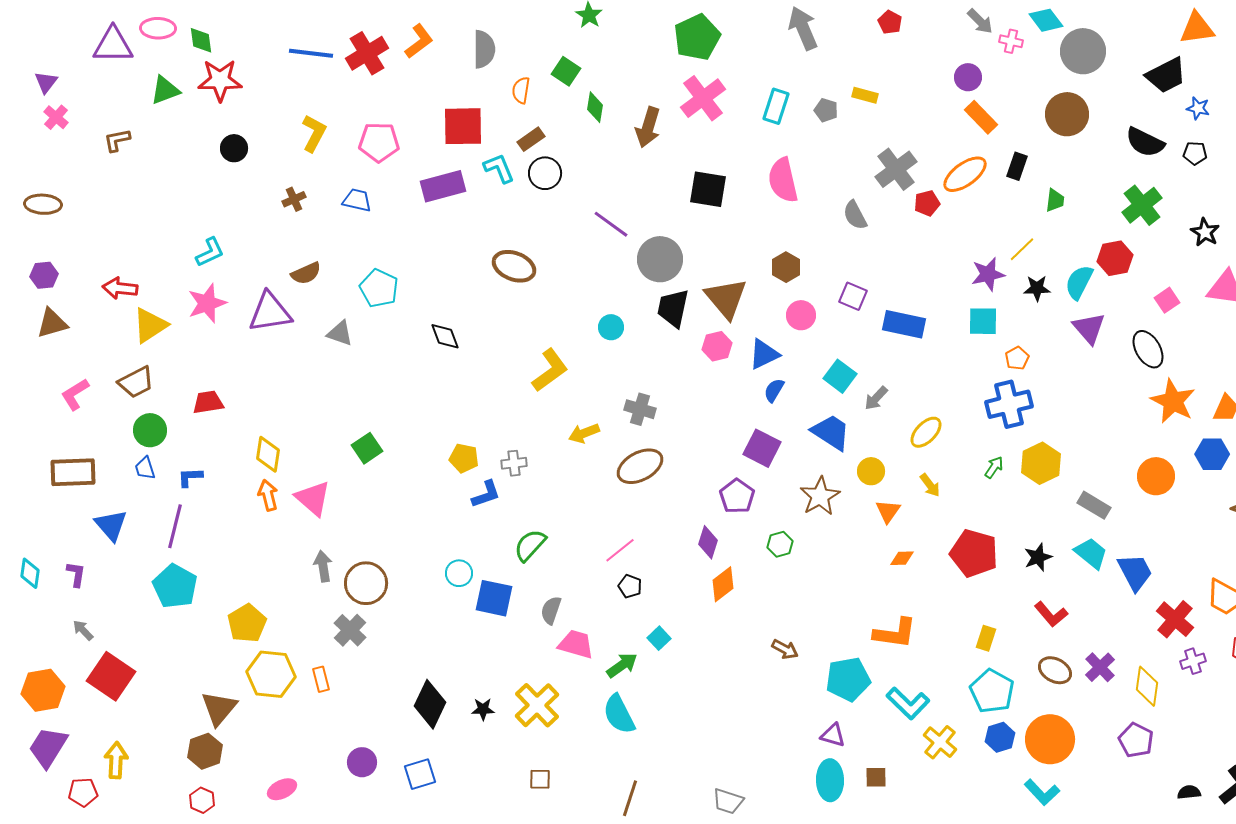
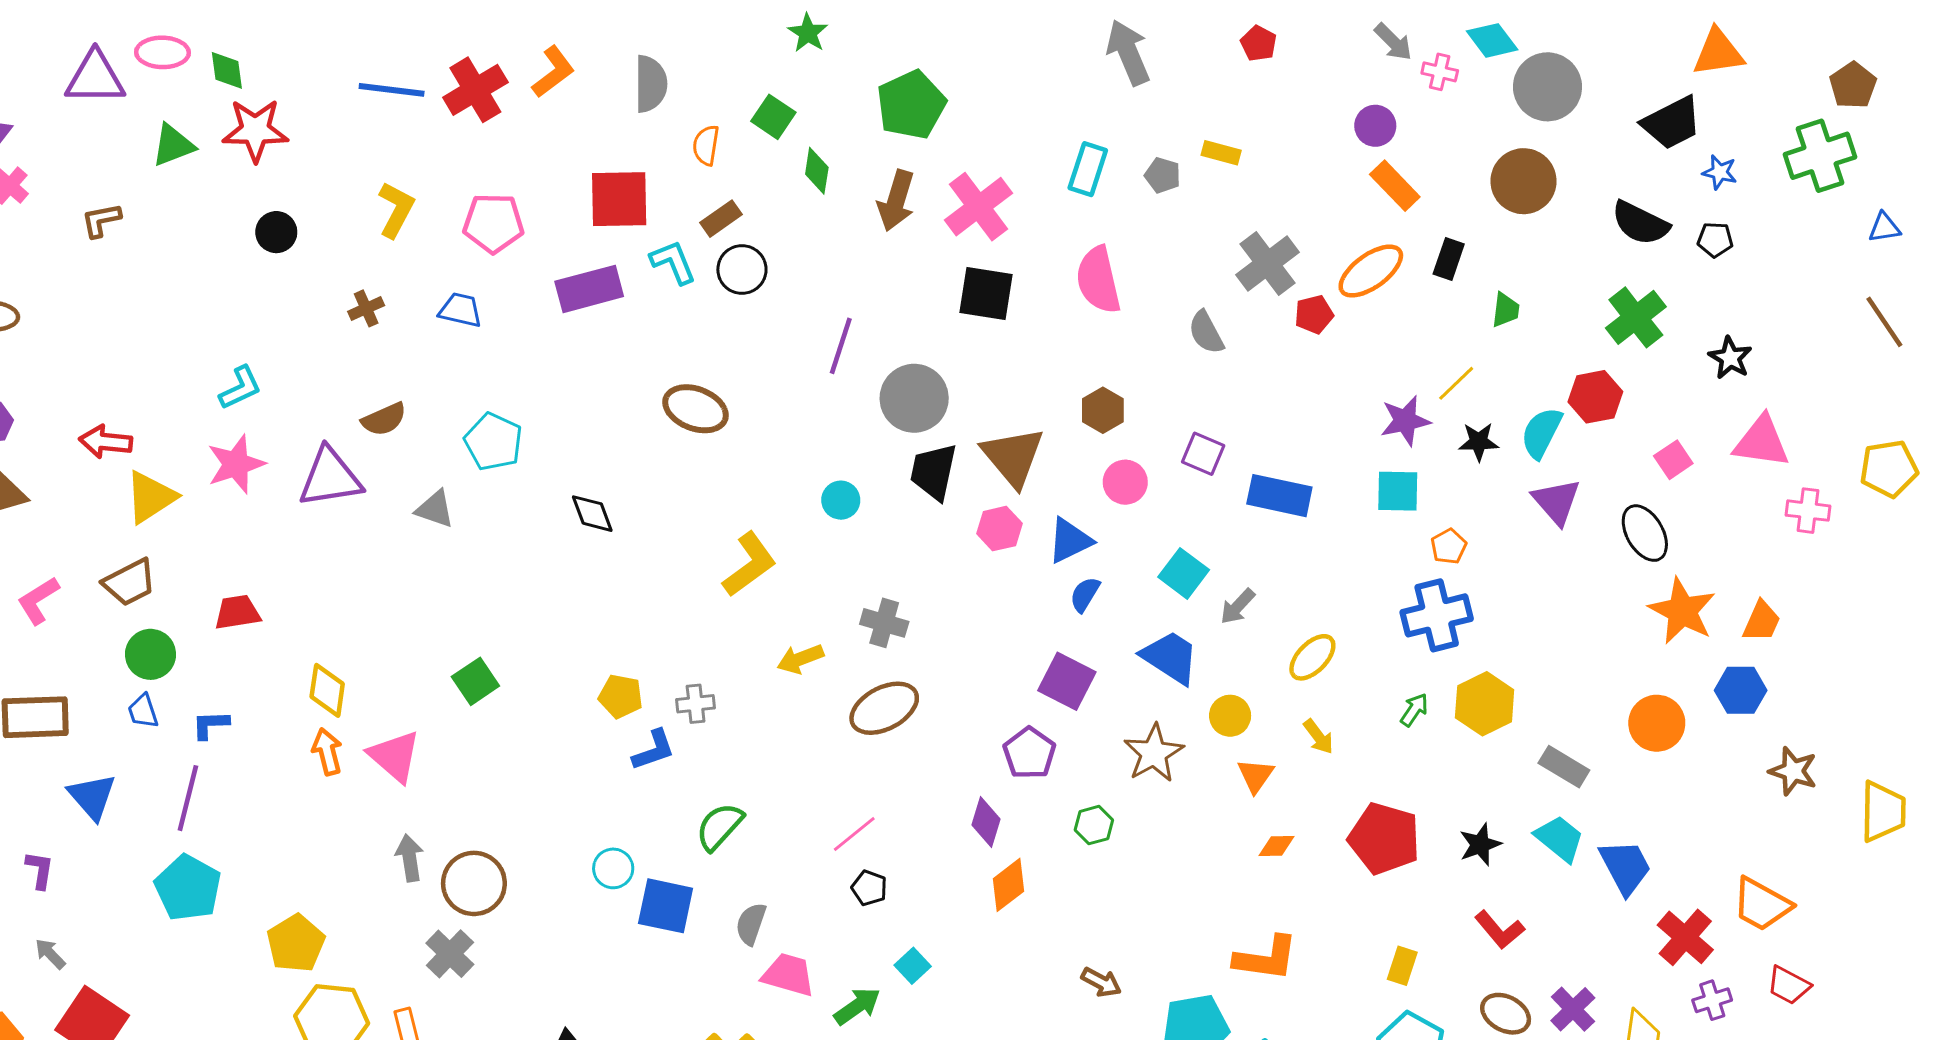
green pentagon: (697, 37) -> (911, 105), moved
pink cross: (703, 98) -> (979, 207), moved
purple line: (611, 224) -> (841, 346), turned 72

